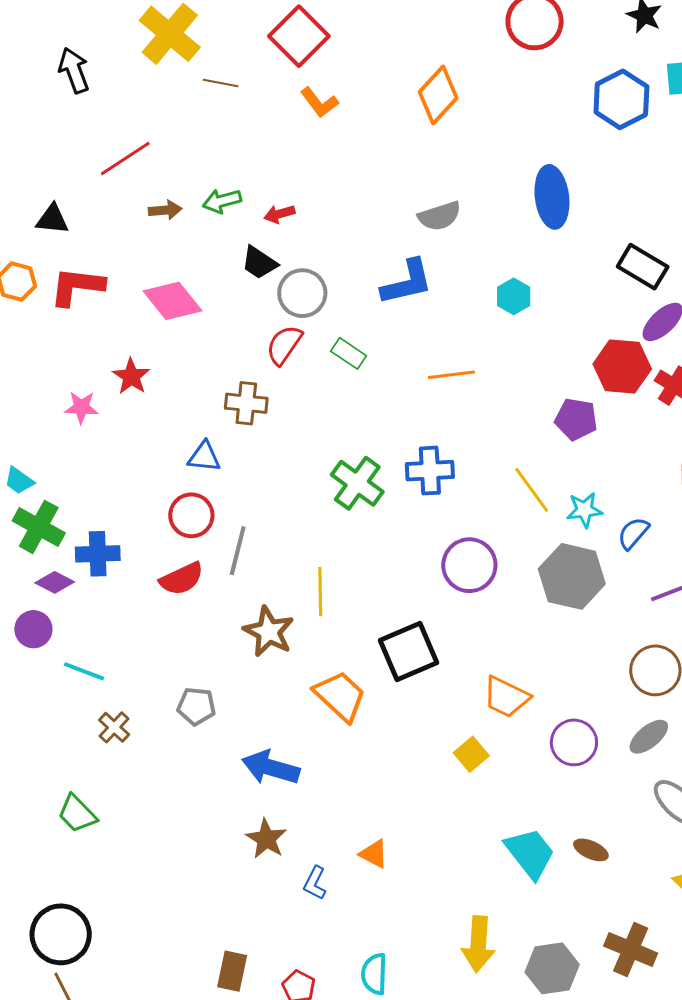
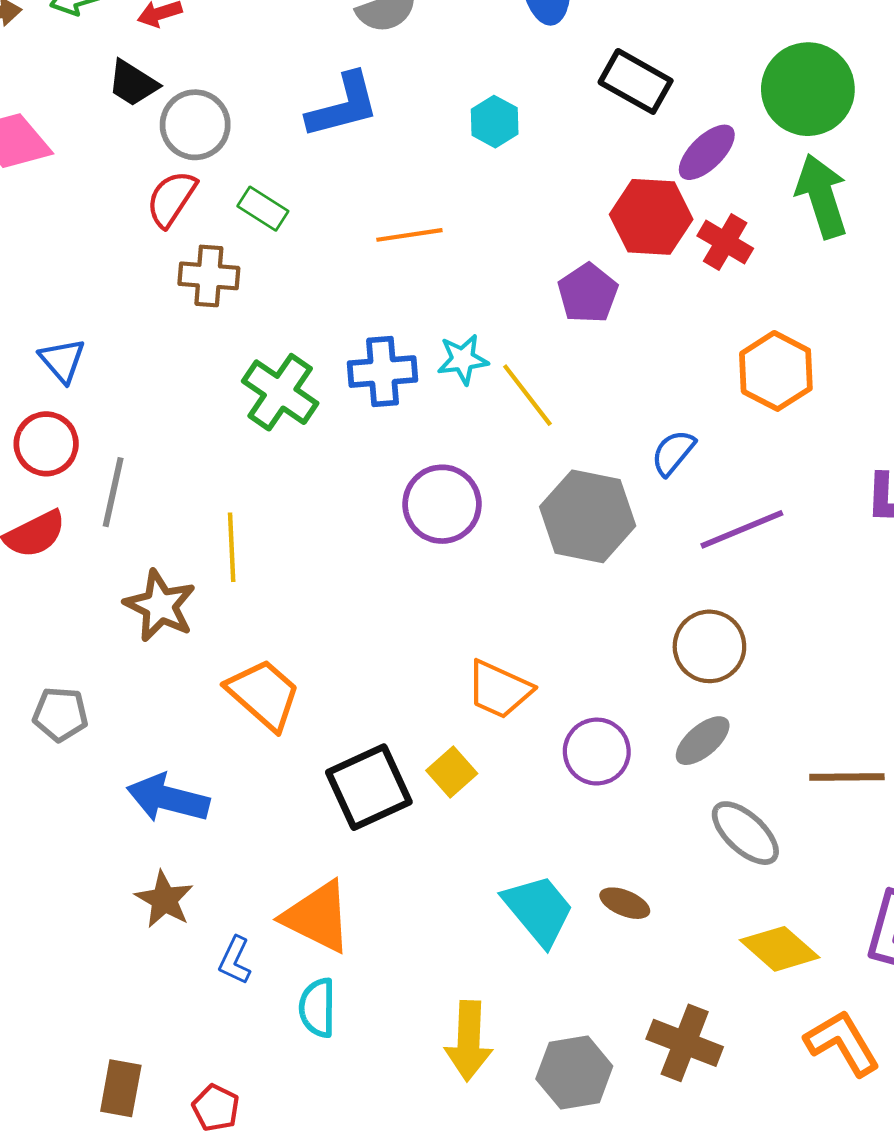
black rectangle: (643, 267) -> (636, 81), moved
brown cross: (246, 403) -> (209, 276), moved
purple pentagon: (576, 419) -> (588, 293), turned 30
blue triangle: (204, 457) -> (62, 360), turned 45
cyan star: (584, 510) -> (463, 359), moved
black square: (409, 651) -> (369, 787), moved
orange triangle: (374, 854) -> (317, 917), size x1.8
cyan semicircle: (374, 974) -> (317, 1008), moved

